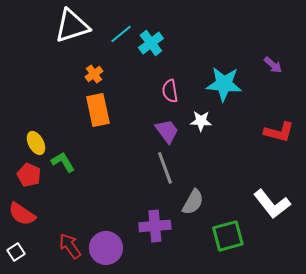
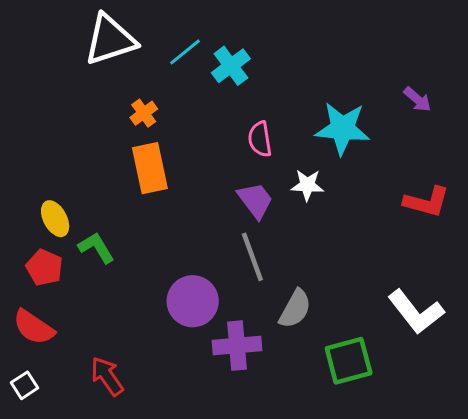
purple circle: (106, 248) -> (193, 301), moved

